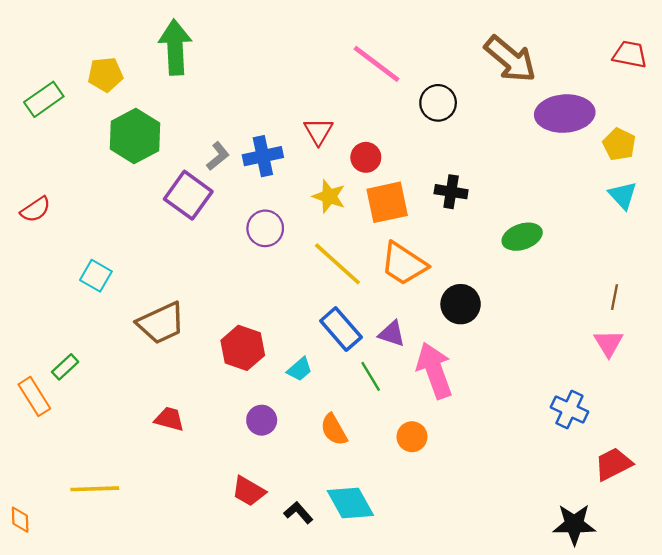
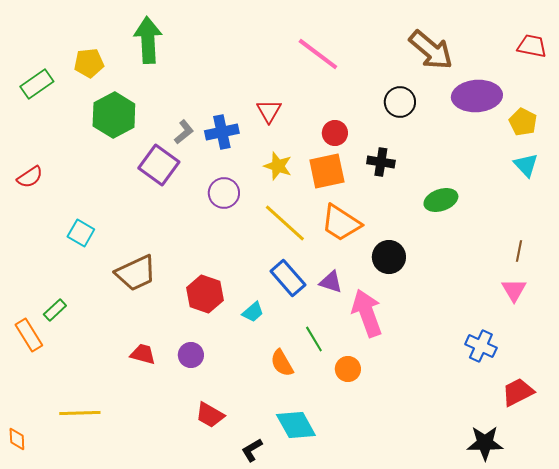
black circle: (438, 103) -> (400, 102), moved
red circle: (366, 157) -> (335, 133), moved
green line: (371, 376) -> (314, 339), moved
purple circle: (262, 420) -> (191, 355), moved
black L-shape: (298, 513) -> (252, 450), moved, turned -80

